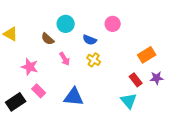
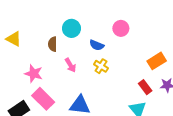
brown semicircle: (48, 39) -> (53, 44), turned 48
pink rectangle: (39, 91) -> (43, 99), size x1.5

